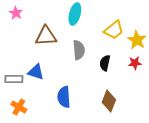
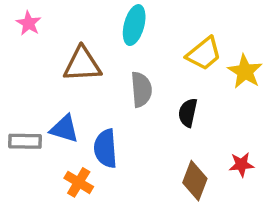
red star: (135, 63) -> (241, 165), moved
blue semicircle: (64, 97) -> (106, 148), moved
orange cross: (19, 107) -> (79, 182), moved

